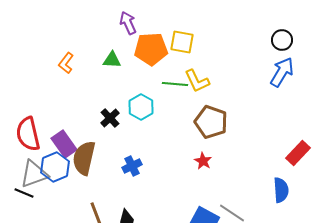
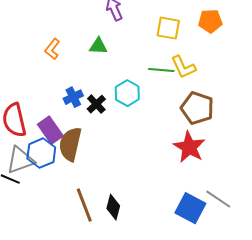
orange pentagon: (151, 49) -> (210, 21), moved, size x0.7
red star: (203, 161) -> (189, 147), size x1.8
blue cross: (132, 166) -> (73, 97), moved

